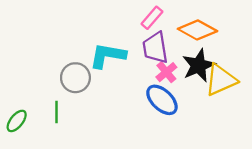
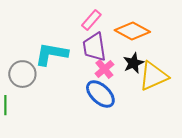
black star: (199, 65) -> (133, 63), size x0.7

